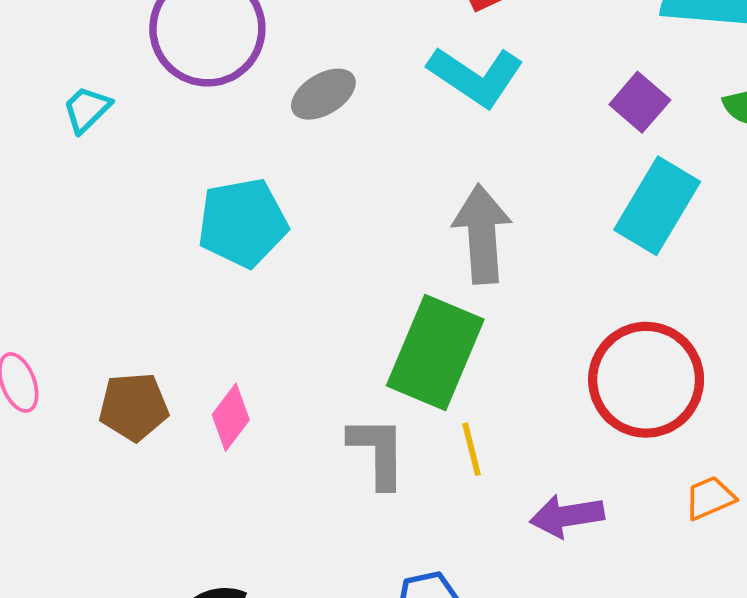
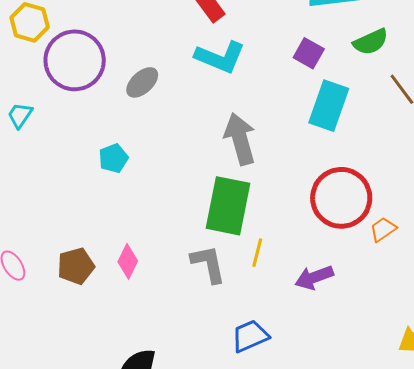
cyan pentagon: (243, 223) -> (113, 158), size x0.6
yellow line: (472, 449) -> (257, 253), turned 40
orange trapezoid: (710, 498) -> (383, 229), moved

